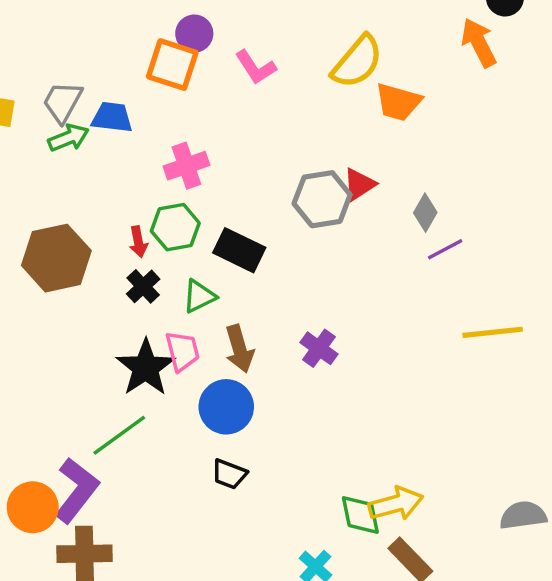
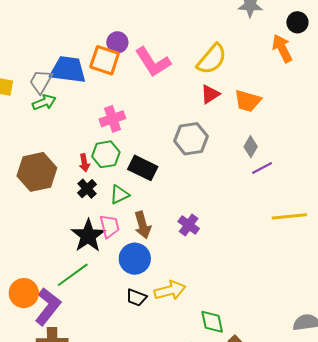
pink L-shape: (256, 67) -> (153, 62), size x1.5
orange trapezoid: (398, 102) -> (248, 101), moved
blue trapezoid: (112, 117) -> (68, 70), moved, size x1.5
red triangle: (359, 184) -> (210, 94), moved
yellow arrow: (396, 504) -> (170, 290), moved
orange circle: (33, 507) -> (24, 293), moved

